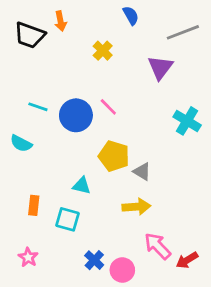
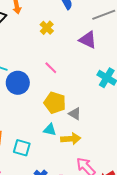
purple triangle: (160, 67) -> (88, 40), turned -42
blue circle: (76, 115) -> (18, 83), moved
cyan triangle: (82, 186) -> (50, 130), moved

